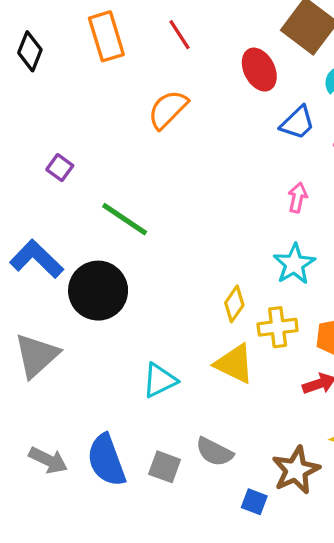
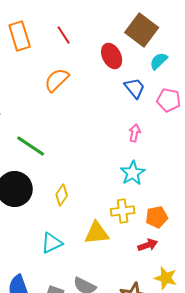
blue trapezoid: (298, 123) -> (135, 88), turned -85
yellow diamond: (234, 304) -> (62, 195), moved
yellow triangle: (234, 364) -> (97, 233), turned -32

